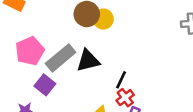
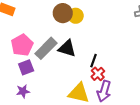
black triangle: (88, 61) -> (67, 48), turned 36
purple square: (45, 85) -> (26, 67), moved, turned 35

